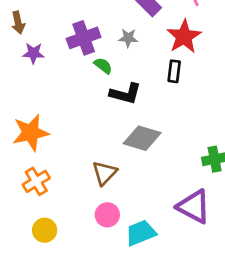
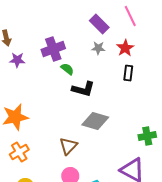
red star: (184, 36) -> (125, 48), size x0.7
gray star: (128, 38) -> (98, 48), moved
black rectangle: (174, 71) -> (128, 73), moved

